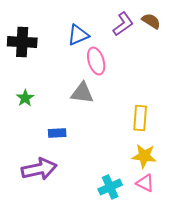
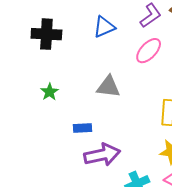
pink ellipse: (96, 61) -> (149, 51), moved, turned 60
purple arrow: (39, 169) -> (102, 155), moved

